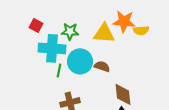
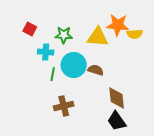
cyan cross: (52, 48) -> (46, 52), size x0.6

